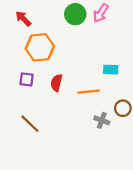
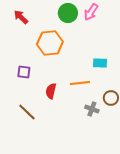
orange hexagon: (40, 47) -> (50, 43), moved
red semicircle: (56, 83) -> (51, 91), moved

